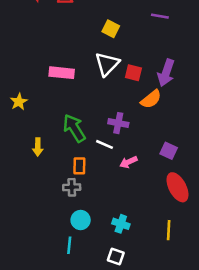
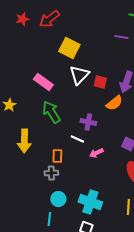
yellow square: (111, 29) -> (69, 48), moved, size x1.5
pink rectangle: (62, 73) -> (43, 82), turned 30
green arrow: (74, 128) -> (51, 112), moved
yellow arrow: (38, 147) -> (24, 141), size x1.6
cyan cross: (121, 224) -> (90, 202), size x1.6

